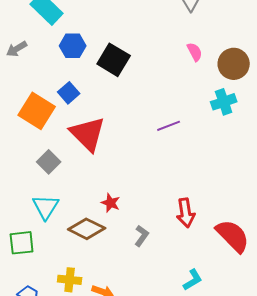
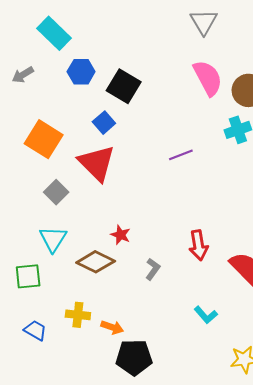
pink semicircle: (195, 52) -> (208, 78), size x1.8
blue square: (69, 93) -> (104, 123), moved
cyan L-shape: (193, 280) -> (206, 315), turned 80

